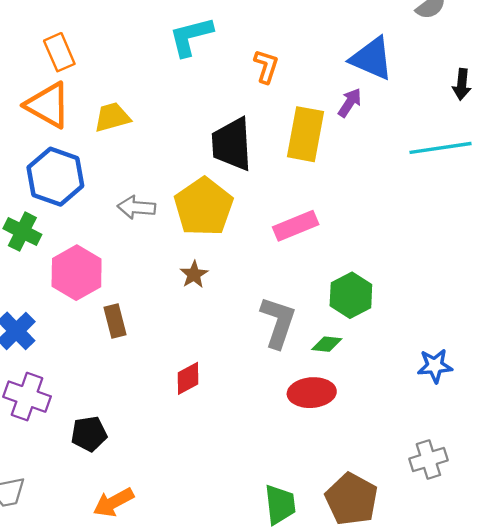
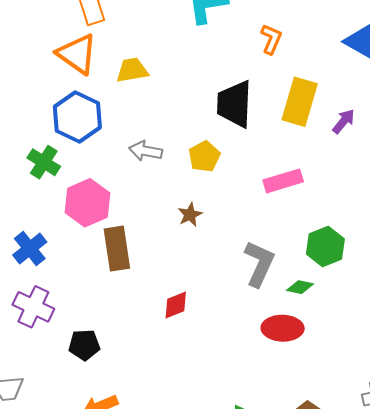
purple arrow: (350, 103) -> (344, 121), moved
yellow pentagon: (204, 207) -> (204, 156), size x0.6
brown rectangle: (115, 321) -> (117, 249), size x1.5

